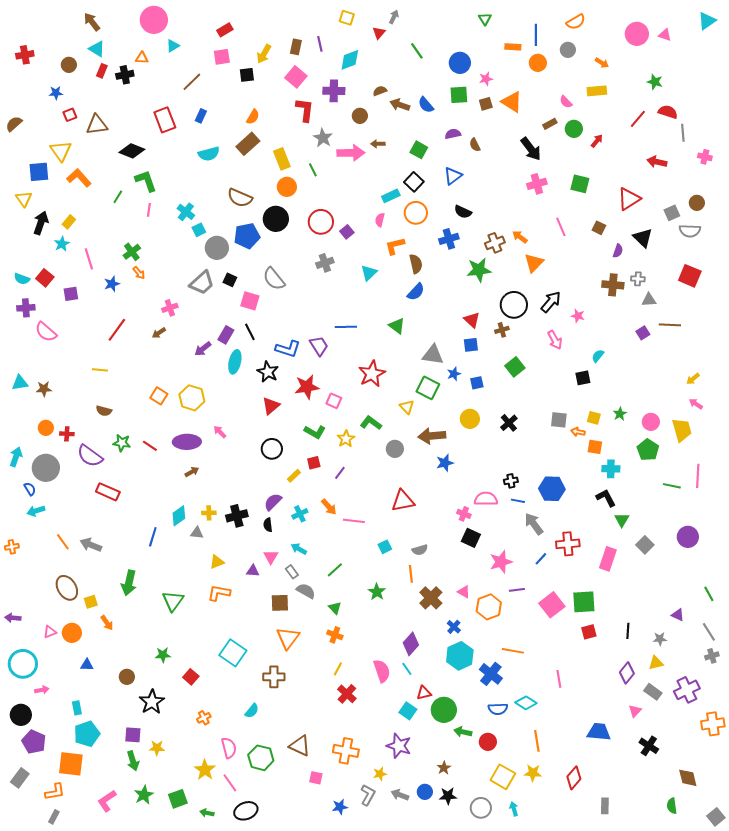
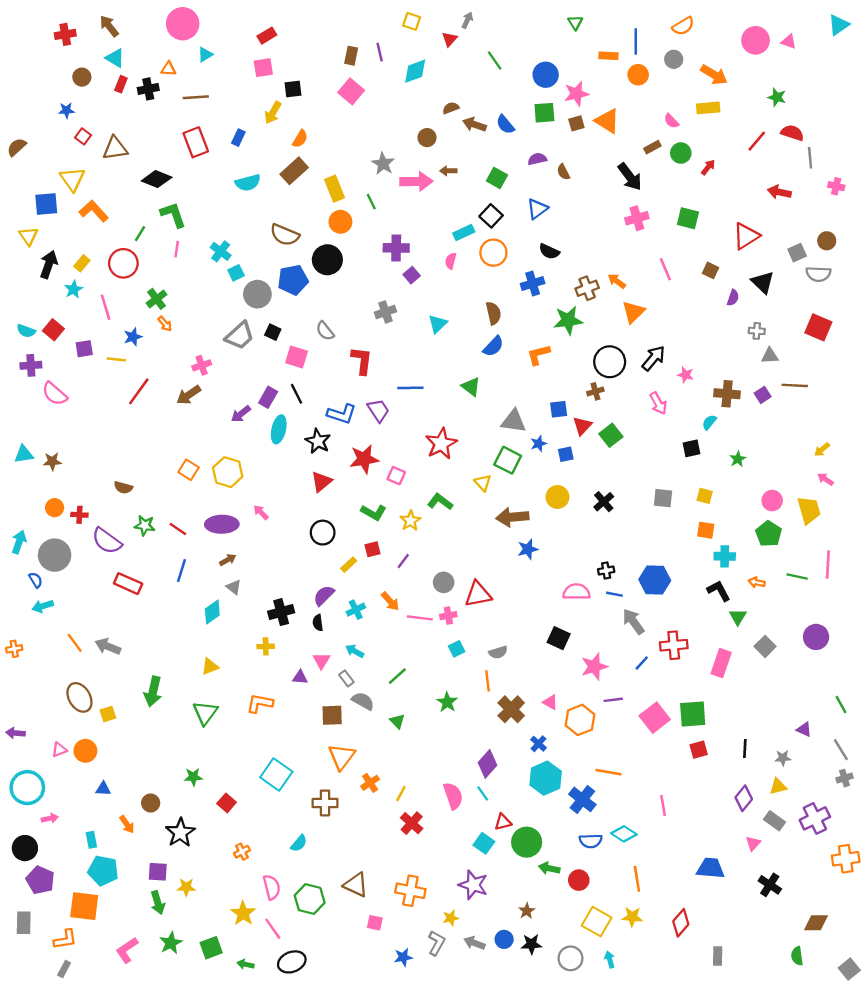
yellow arrow: (264, 54) -> (273, 113), moved
red cross: (25, 55) -> (65, 34), moved
orange arrow: (602, 63) -> (714, 75), size x1.6
pink star: (486, 79) -> (576, 94), size x1.5
brown line: (192, 82) -> (196, 97), moved, turned 40
purple cross: (334, 91) -> (396, 248), moved
red L-shape: (305, 110) -> (362, 361), moved
red square: (70, 115) -> (83, 136), turned -32
red circle: (321, 222) -> (123, 263), moved
orange L-shape: (395, 246) -> (538, 355), moved
gray semicircle: (274, 279) -> (325, 331), size x0.7
brown cross: (613, 285) -> (727, 394), moved
red triangle: (472, 320) -> (582, 426), moved, turned 30
brown arrow: (159, 333) -> (189, 395), size x1.5
yellow line: (100, 370) -> (116, 359), moved
green star: (620, 414) -> (738, 459), moved
orange arrow: (578, 432) -> (757, 582), moved
gray circle: (395, 449) -> (444, 582), moved
yellow cross: (209, 513) -> (266, 646), moved
pink cross: (464, 514) -> (448, 616), moved, turned -32
gray triangle: (197, 533) -> (234, 587), moved, turned 32
blue line: (153, 537) -> (181, 571), moved
yellow triangle: (217, 562) -> (210, 667), moved
orange arrow: (107, 623) -> (127, 824), moved
orange cross: (335, 635) -> (370, 783), moved, turned 35
cyan pentagon: (87, 734) -> (103, 871), turned 30
gray rectangle: (20, 778) -> (24, 923), turned -36
brown diamond: (688, 778) -> (816, 923), turned -75

